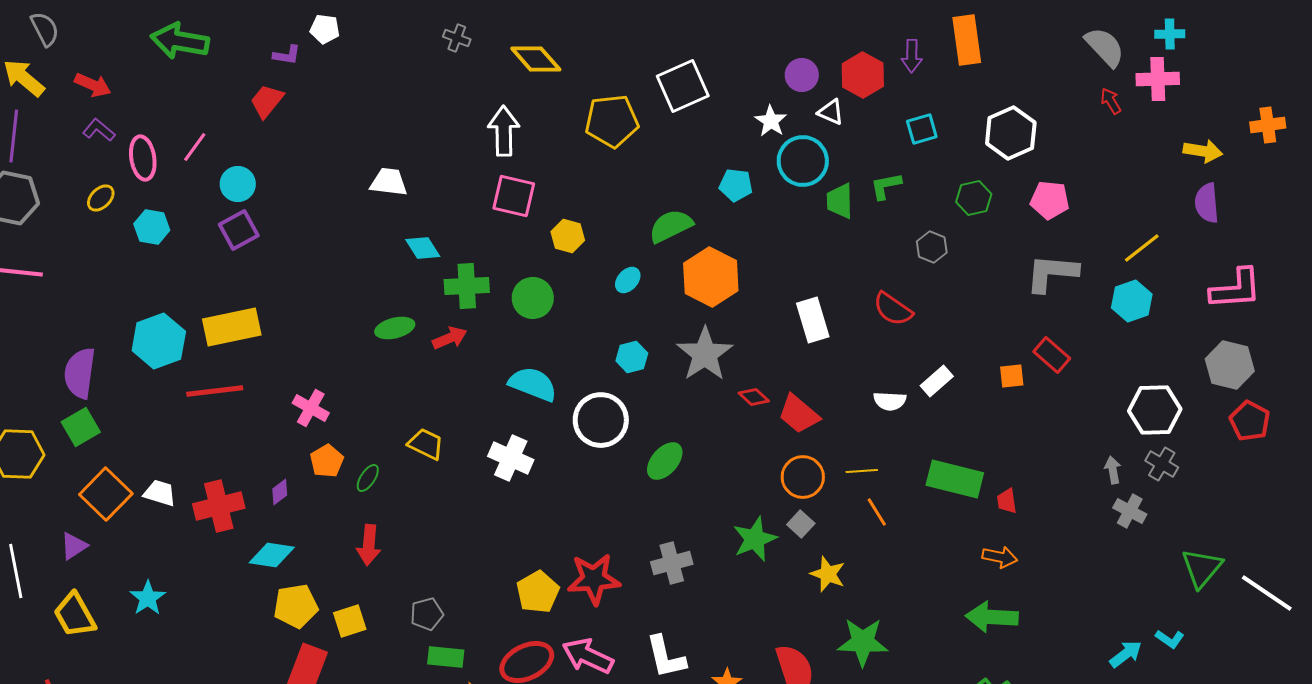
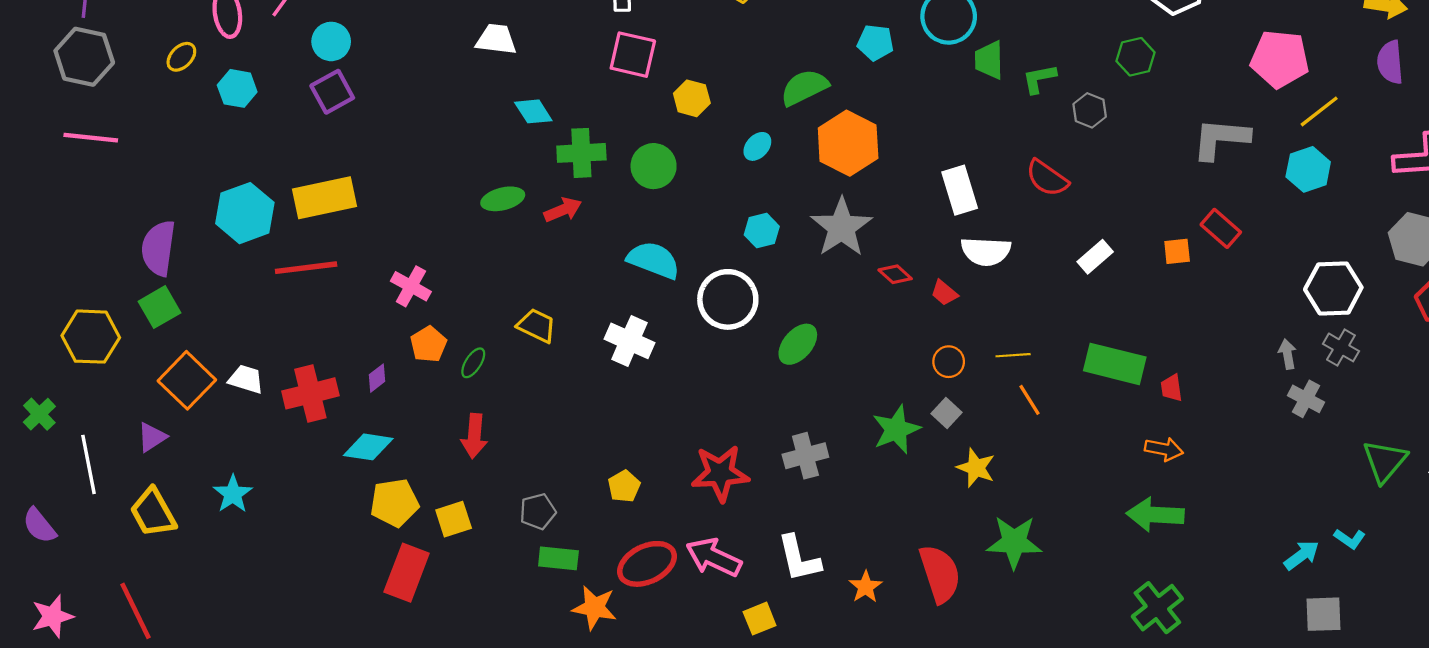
green L-shape: (886, 186) -> (1039, 79), moved
pink pentagon: (1050, 200) -> (1280, 59), moved, size x1.4
white semicircle: (890, 401) -> (986, 251), moved, size x1.4
red trapezoid: (799, 414) -> (944, 293), size x0.6
orange circle: (803, 477) -> (949, 362), size x0.7
yellow pentagon: (538, 592) -> (624, 486), moved, size x0.7

